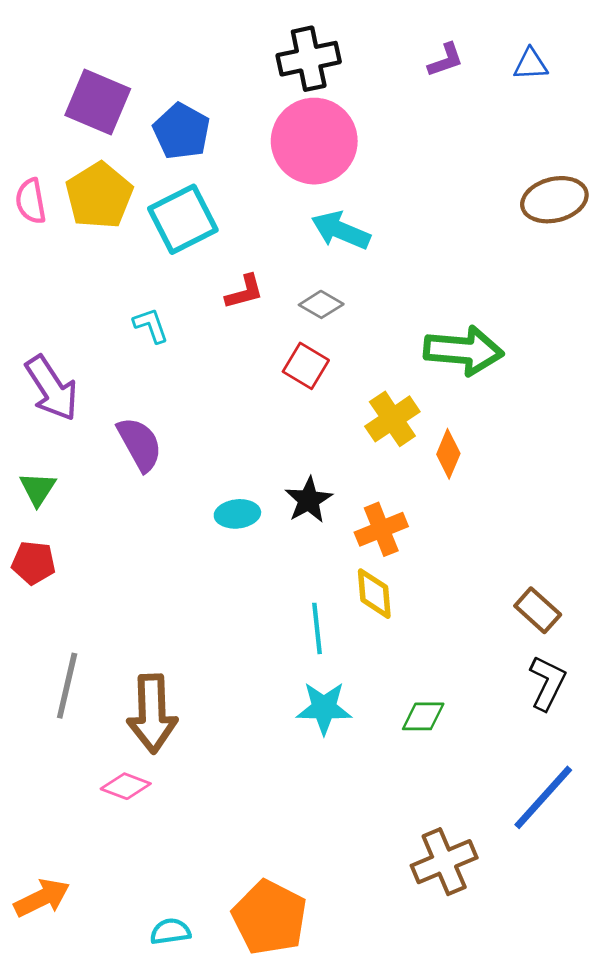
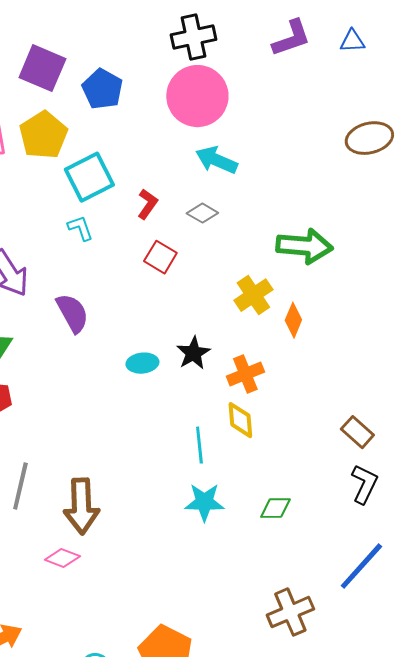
purple L-shape: (445, 60) -> (291, 38), size x1.5
cyan square: (183, 219) -> (89, 177), moved
red L-shape: (244, 292) -> (147, 204), turned -40
red square: (306, 366) -> (160, 257), moved

